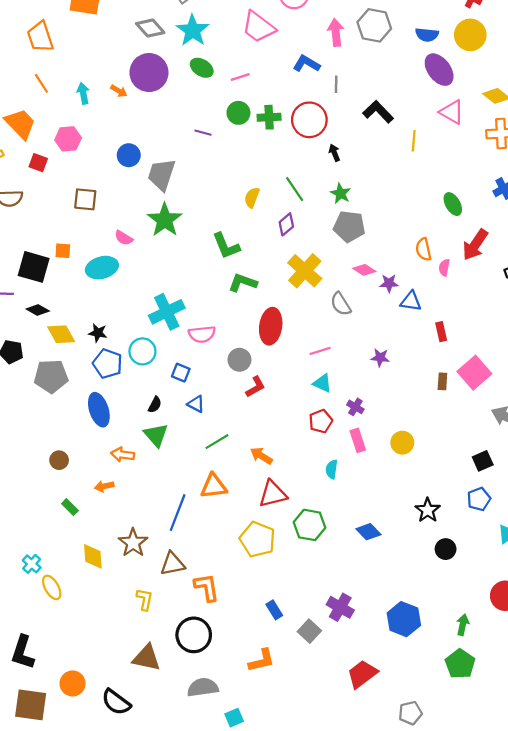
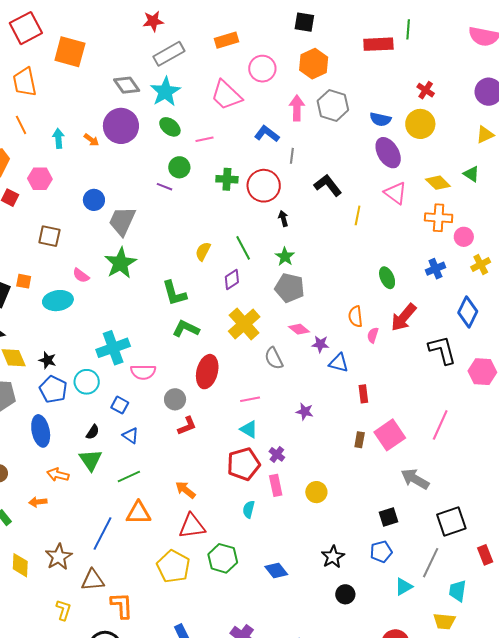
green circle: (238, 113) -> (179, 167), moved
red pentagon: (321, 421) -> (243, 464), size x1.5
green line: (217, 442) -> (129, 477), moved

